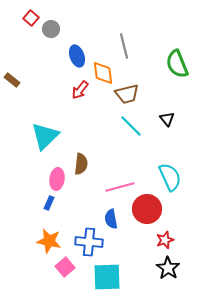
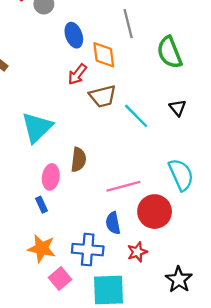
green semicircle: (177, 64) -> (170, 52), moved
brown trapezoid: (127, 94) -> (103, 96), moved
blue rectangle: (49, 203) -> (42, 205), turned -48
red star: (165, 240) -> (137, 252), moved

